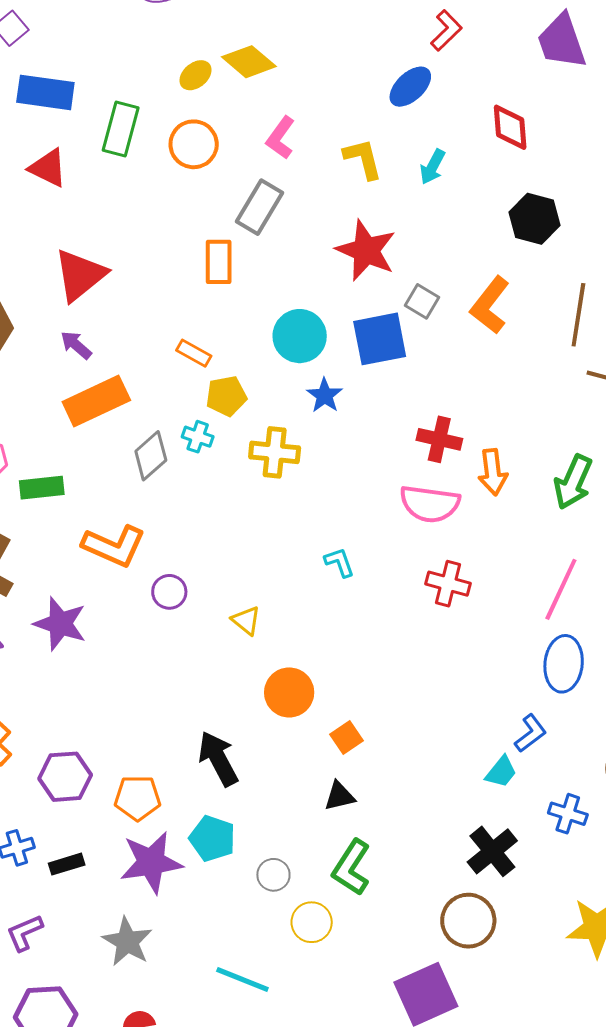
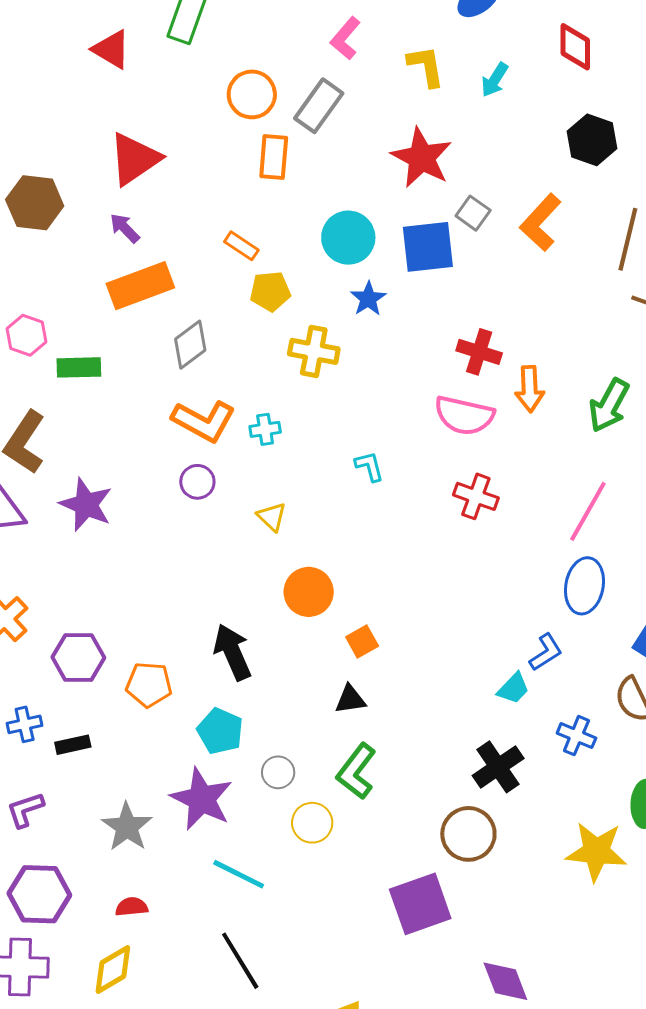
orange circle: (194, 144) -> (252, 94), moved
cyan cross: (198, 437) -> (265, 429), moved, turned -32
orange L-shape: (114, 546) -> (204, 421), moved
purple star: (151, 862) -> (202, 799), moved, turned 30

